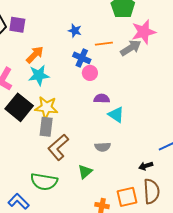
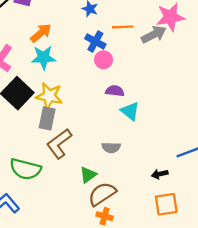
green semicircle: (44, 182) -> (25, 169), moved
brown semicircle: (151, 191) -> (102, 194), moved, turned -125
orange square: (127, 197) -> (166, 204), moved

